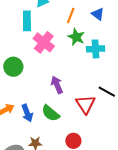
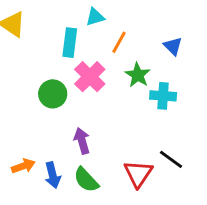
orange line: (71, 16) -> (119, 42), moved
green circle: (13, 67) -> (53, 94), moved
purple arrow: (57, 85) -> (82, 141), moved

